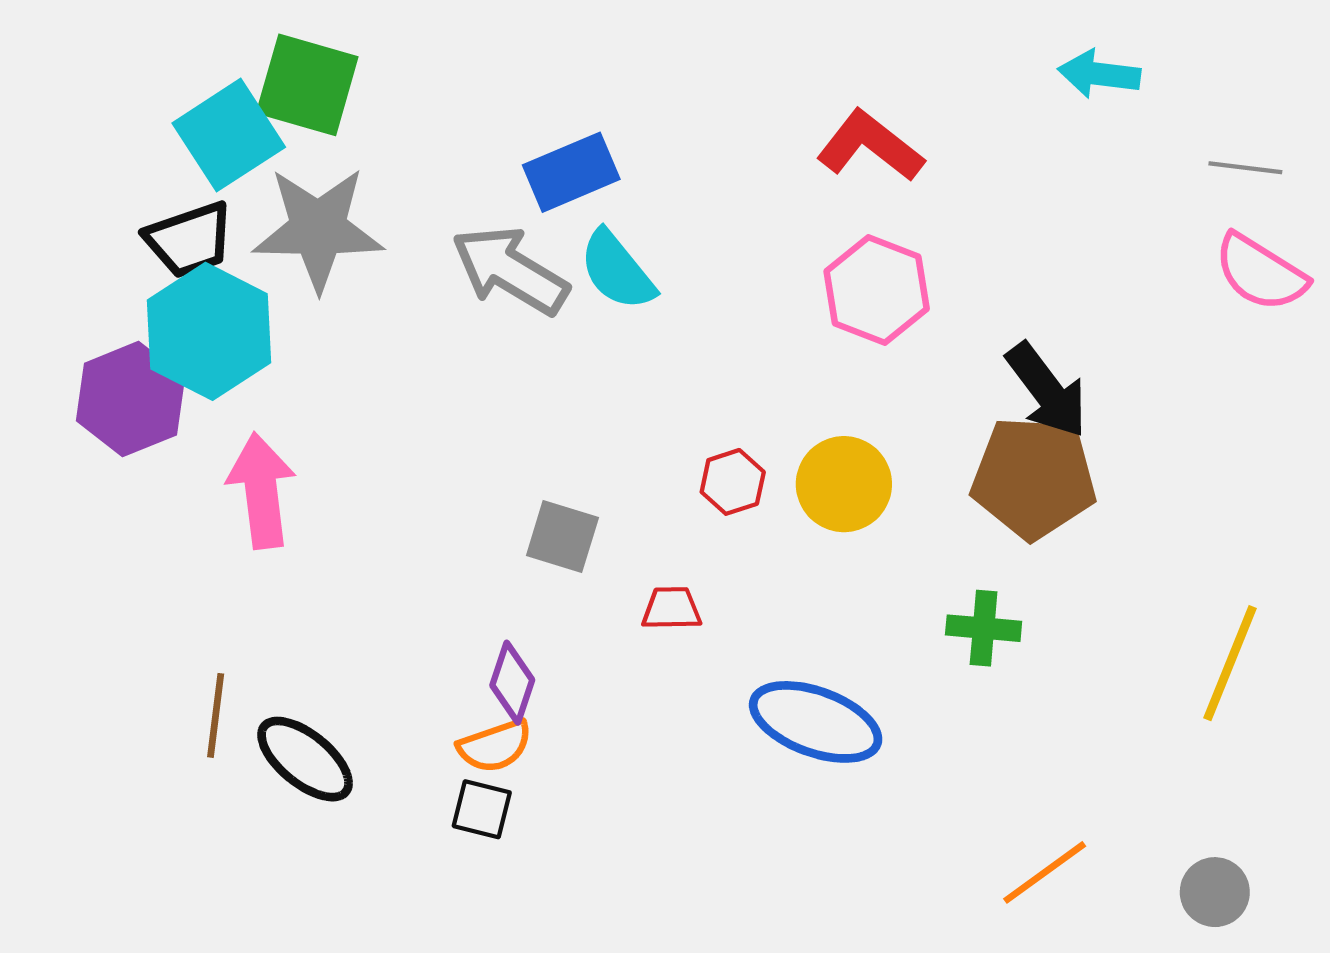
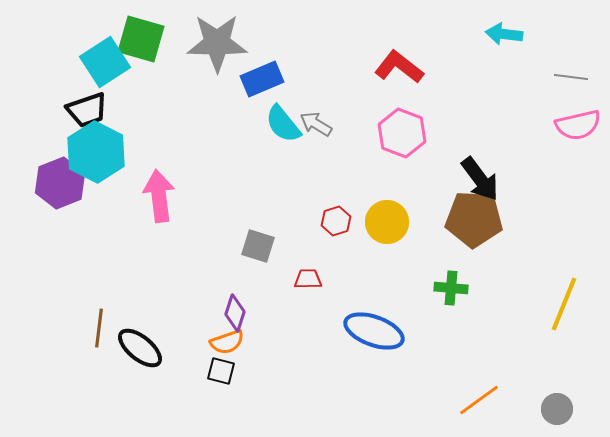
gray star: (318, 229) -> (217, 43), moved
gray arrow: (510, 270) -> (316, 124), moved, size x0.6
pink semicircle: (1261, 273) -> (578, 125), turned -45
pink arrow: (261, 491) -> (159, 196), moved

